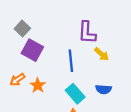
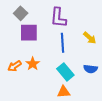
purple L-shape: (87, 33) -> (58, 18), moved
purple square: (32, 50) -> (29, 33), turned -30
orange arrow: (17, 80) -> (15, 66), moved

